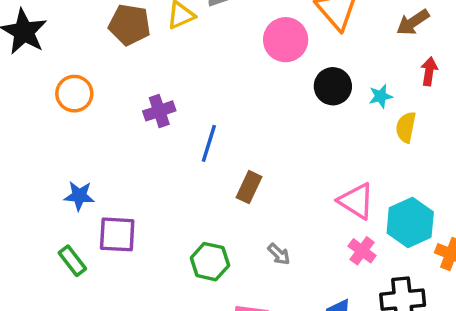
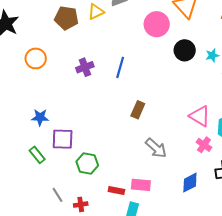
blue line: (209, 143) -> (120, 67), moved
gray arrow: (279, 254) -> (156, 148), size x1.6
green hexagon: (210, 262) -> (87, 164), moved

